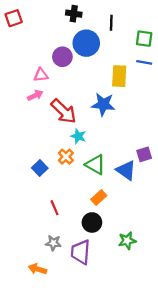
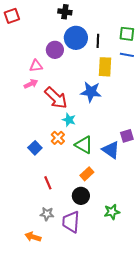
black line: (111, 23) -> (98, 41), moved

